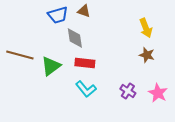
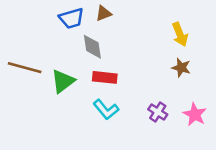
brown triangle: (84, 11) -> (104, 13), turned -40

